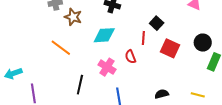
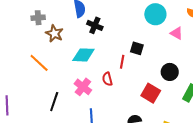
black square: (157, 23) -> (137, 48), turned -32
black circle: (203, 43) -> (170, 72), moved
red square: (170, 48) -> (151, 93), moved

